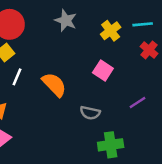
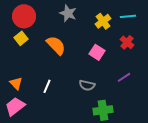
red cross: (149, 50) -> (127, 42), moved
white line: (17, 77) -> (47, 86), moved
orange semicircle: (54, 85) -> (56, 45), moved

